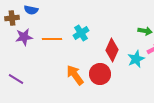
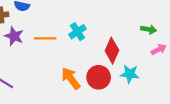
purple star: (24, 37) -> (14, 36), turned 30
cyan star: (136, 59) -> (130, 74), moved, turned 30

